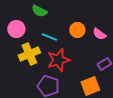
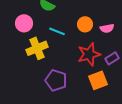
pink semicircle: (99, 34) -> (107, 28), turned -48
red star: (58, 60) -> (89, 54), moved

